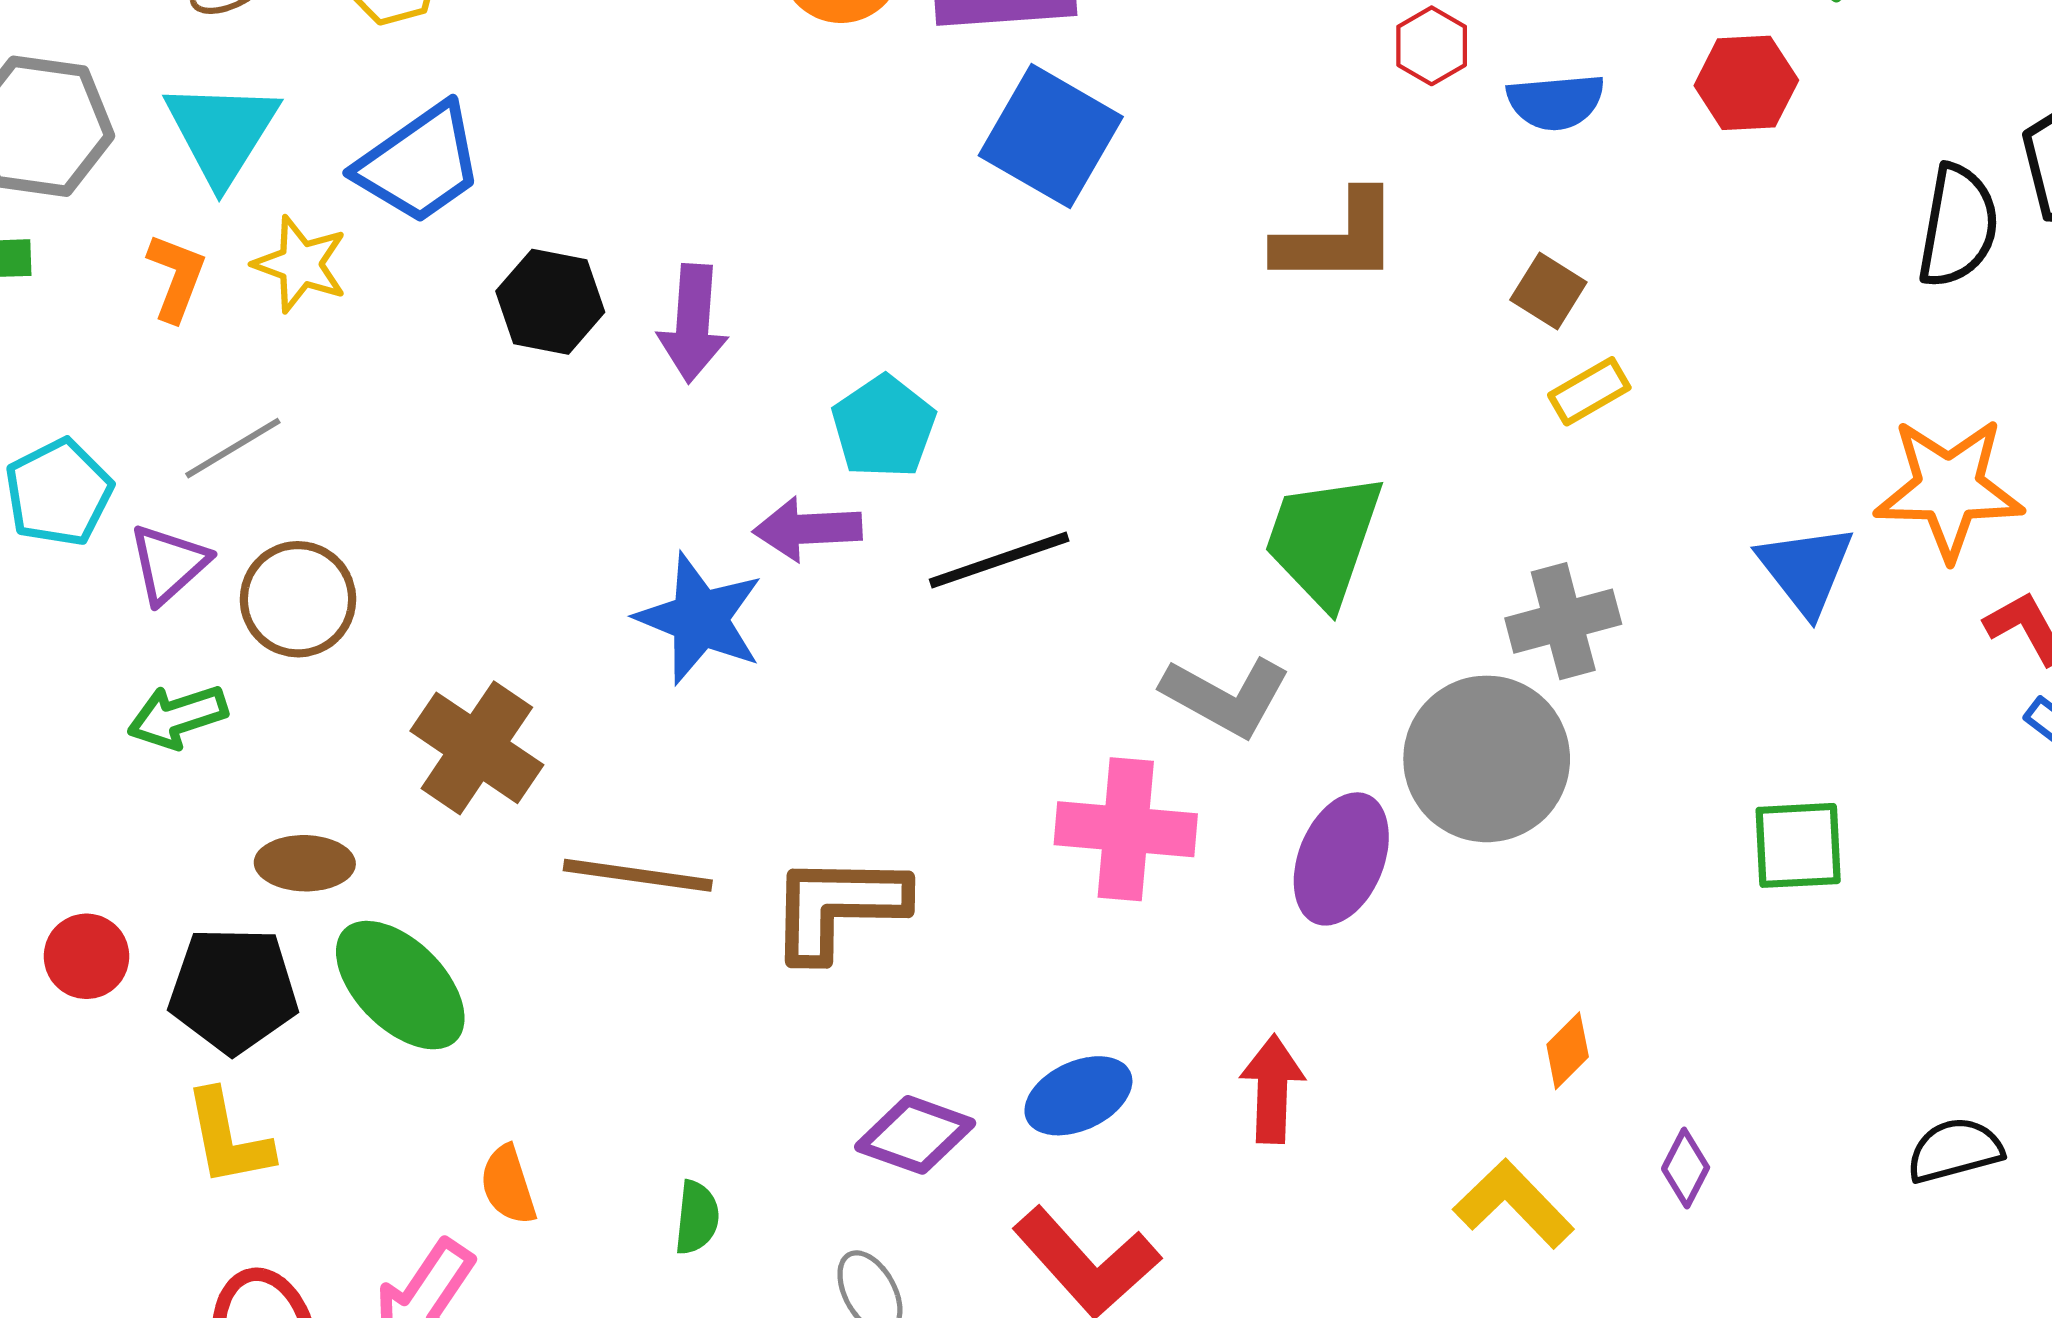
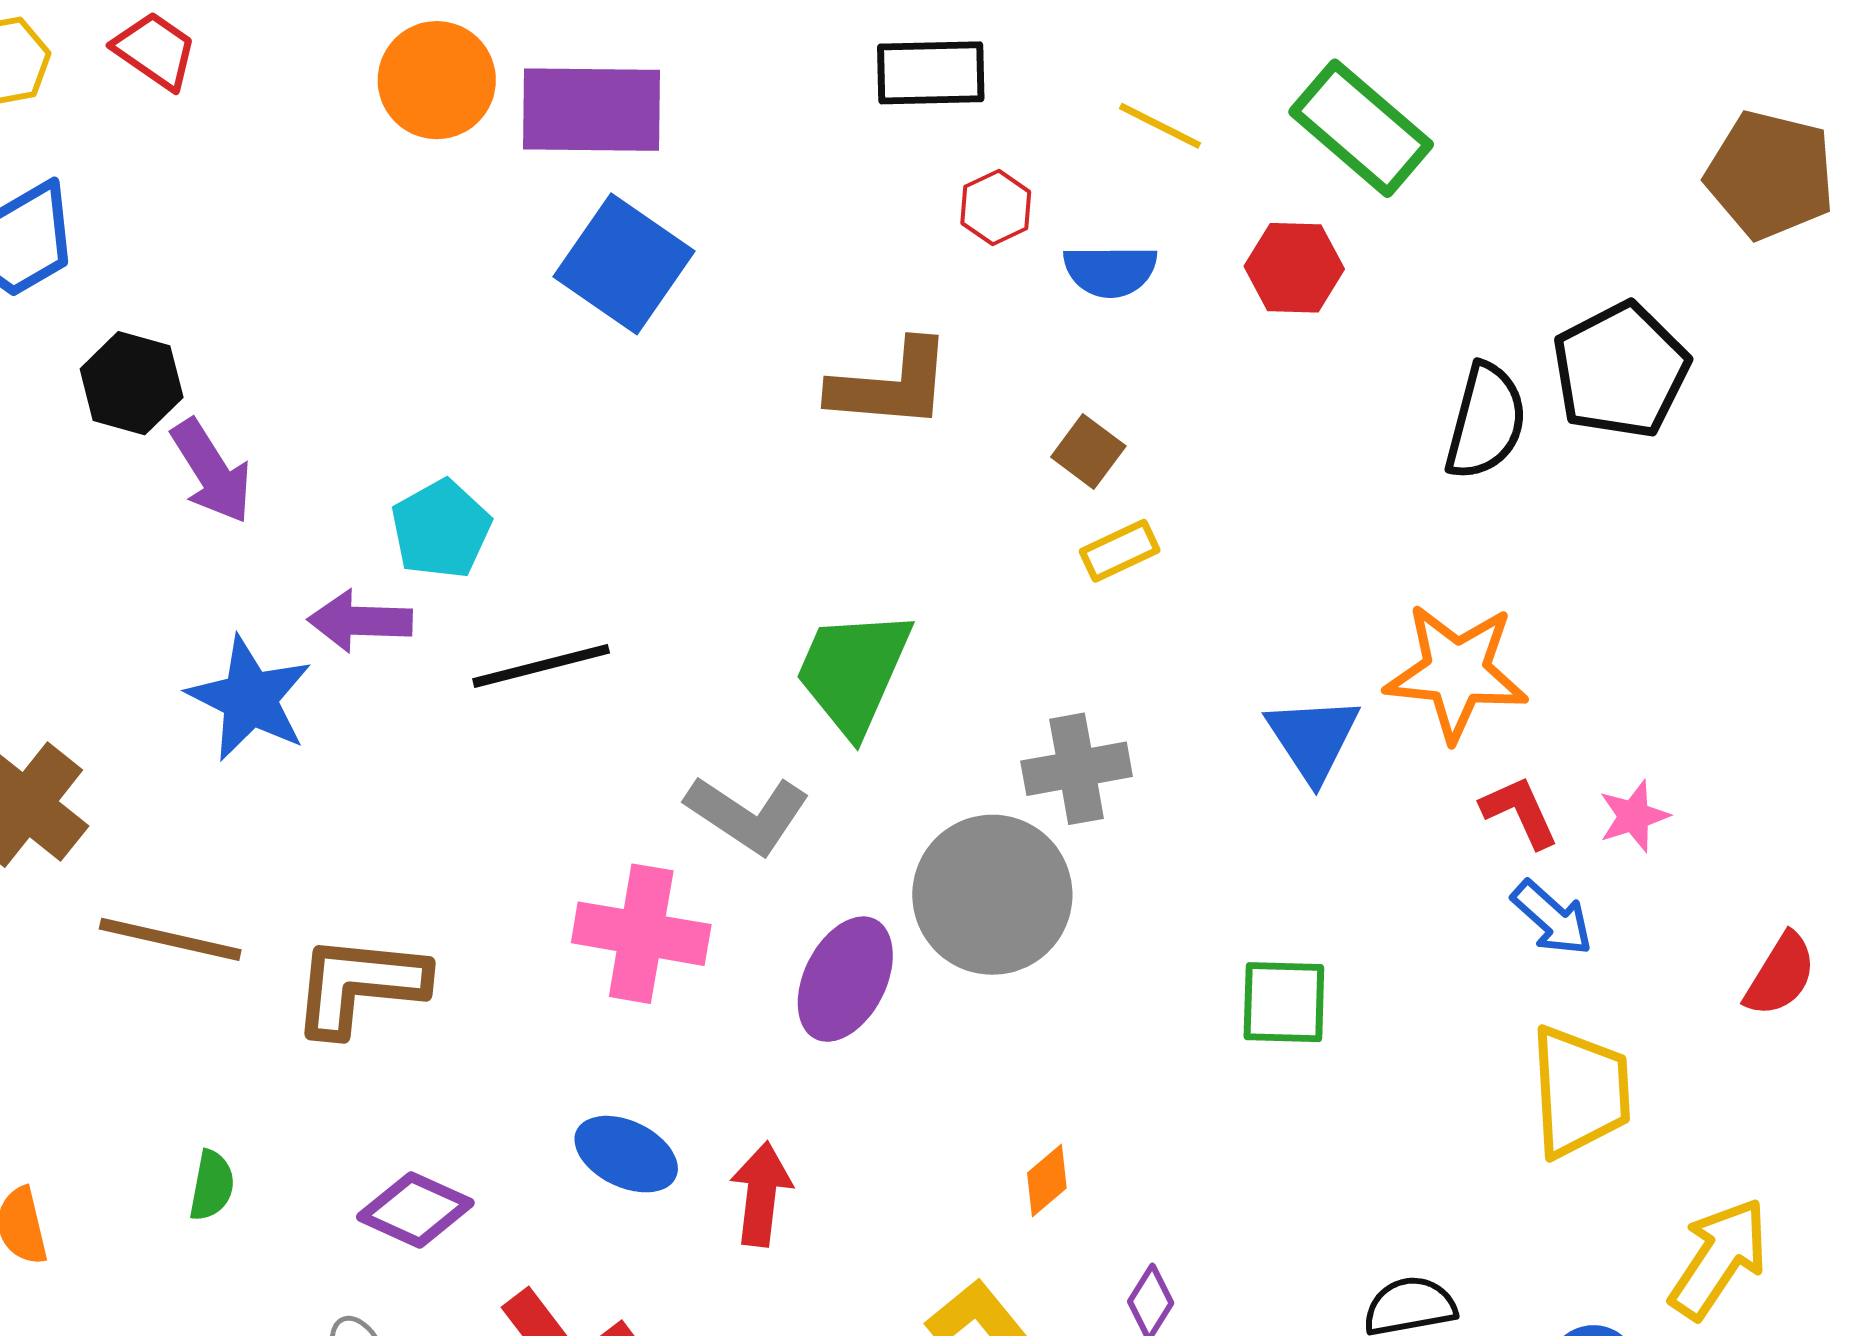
purple arrow: (693, 323) -> (212, 471), moved, turned -41
blue ellipse: (1078, 1096) -> (626, 1154), moved, turned 46
green semicircle: (697, 1218) -> (212, 1186), moved

